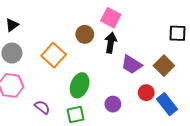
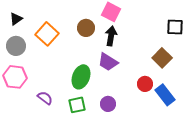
orange square: (54, 55) -> (47, 34), moved
purple trapezoid: (132, 65) -> (108, 62), moved
purple circle: (113, 104) -> (108, 104), moved

